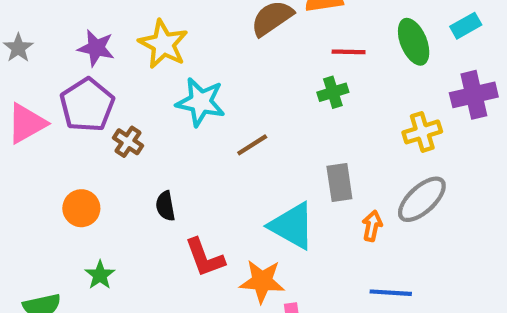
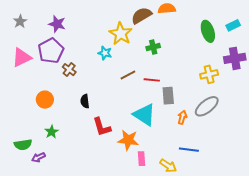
yellow star: (163, 44) -> (121, 34), moved
red line: (349, 52) -> (152, 80), moved
green cross: (333, 92) -> (153, 47), moved
cyan star: (201, 102) -> (105, 53), size x0.6

